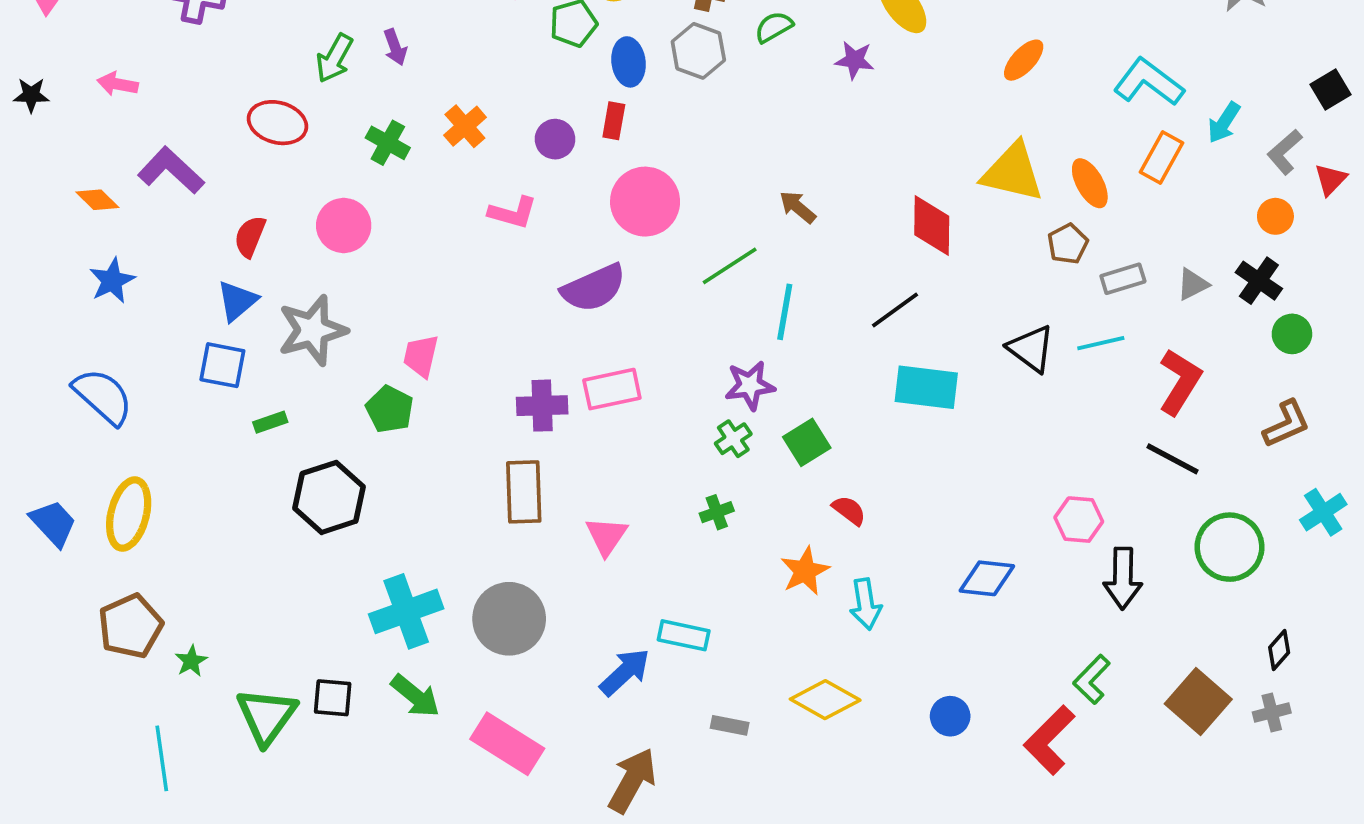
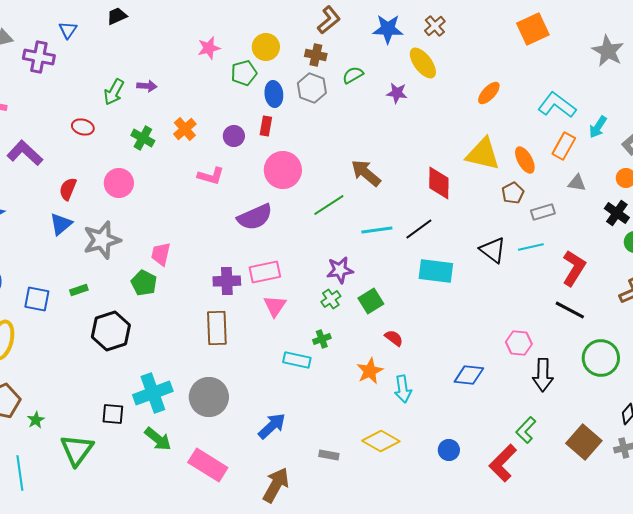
purple arrow: (395, 47) -> (147, 86), turned -66
red ellipse: (278, 123) -> (83, 127), size x0.7
brown arrow: (798, 207) -> (366, 173), size x1.5
gray triangle: (1193, 284) -> (577, 183), moved, turned 36
cyan line: (785, 312) -> (377, 230), moved, turned 72
blue square: (222, 365) -> (37, 299), moved
pink triangle: (606, 536) -> (275, 306), moved
cyan rectangle: (684, 635) -> (297, 360), moved
black square: (333, 698) -> (113, 414), moved

